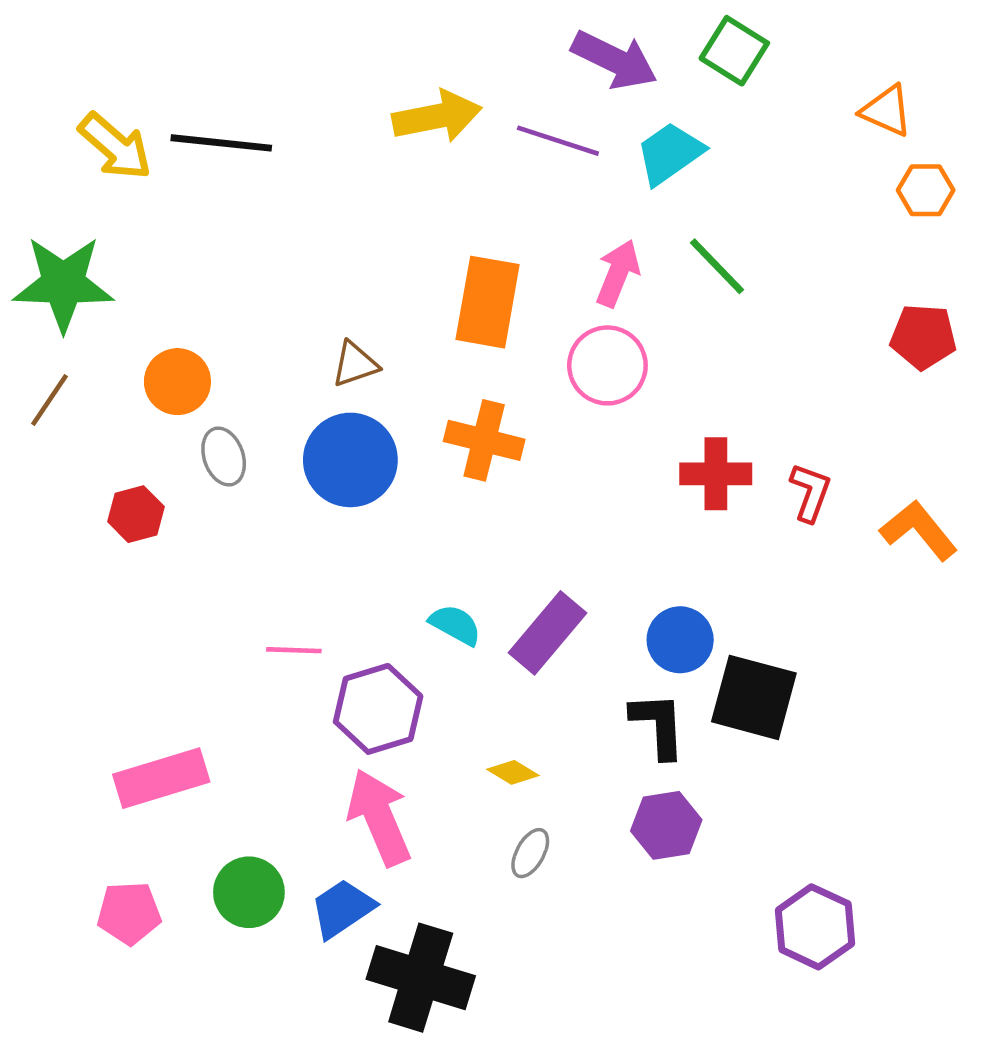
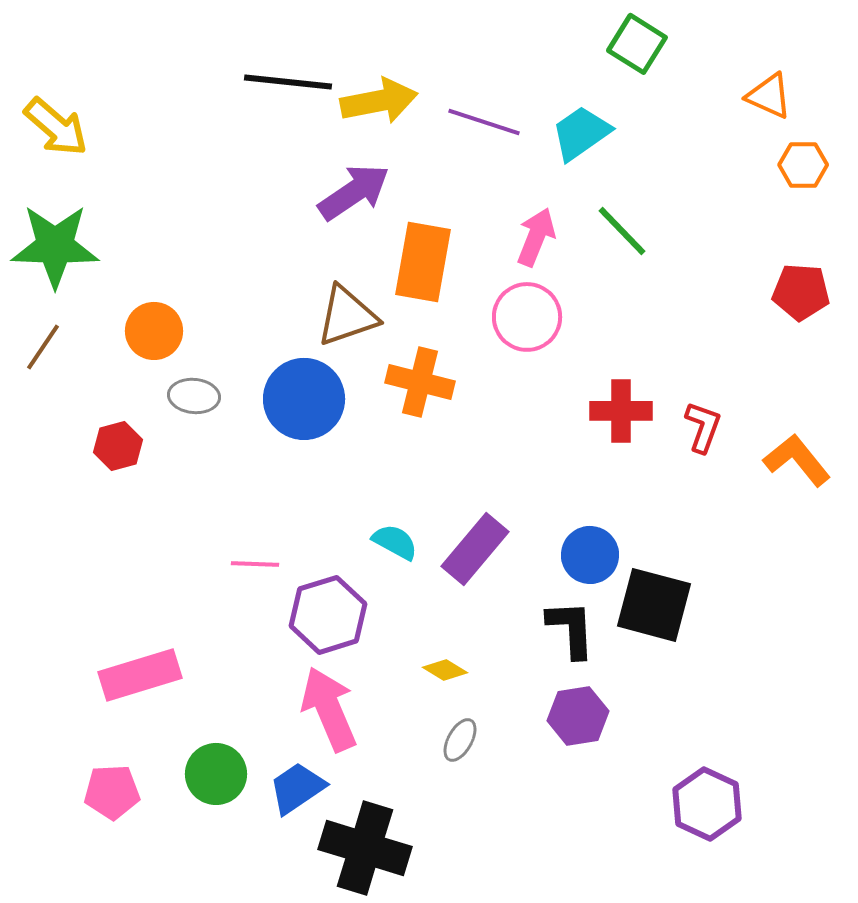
purple arrow: (614, 60) -> (354, 192), moved, turned -60
black line: (221, 143) -> (288, 82), moved
yellow arrow: (115, 146) -> (56, 127), moved
brown triangle: (355, 364) -> (347, 316), moved, size x1.5
gray ellipse: (224, 457) -> (194, 396), turned -66

